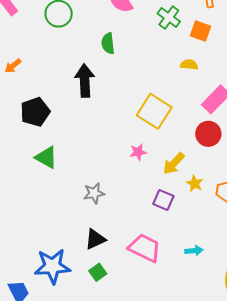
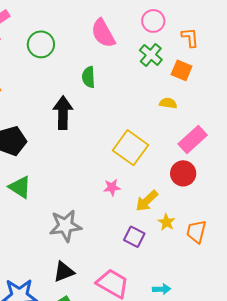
gray star: (94, 193) -> (65, 226), size x1.5

